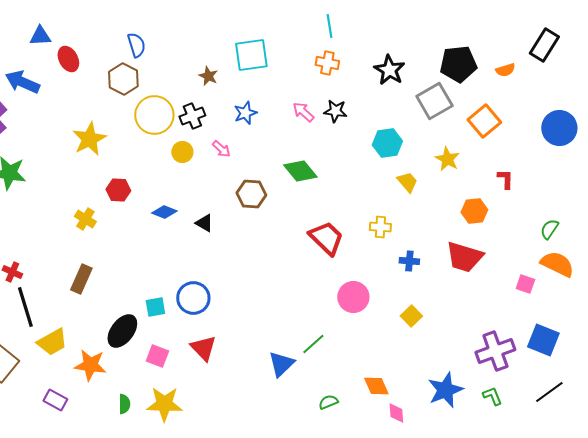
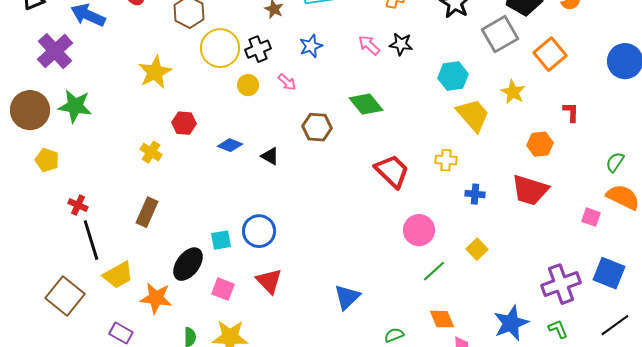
yellow trapezoid: (407, 182) -> (473, 115), size x1.6
green line: (313, 344) -> (434, 271), moved

